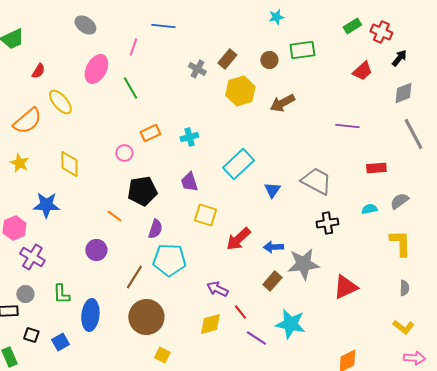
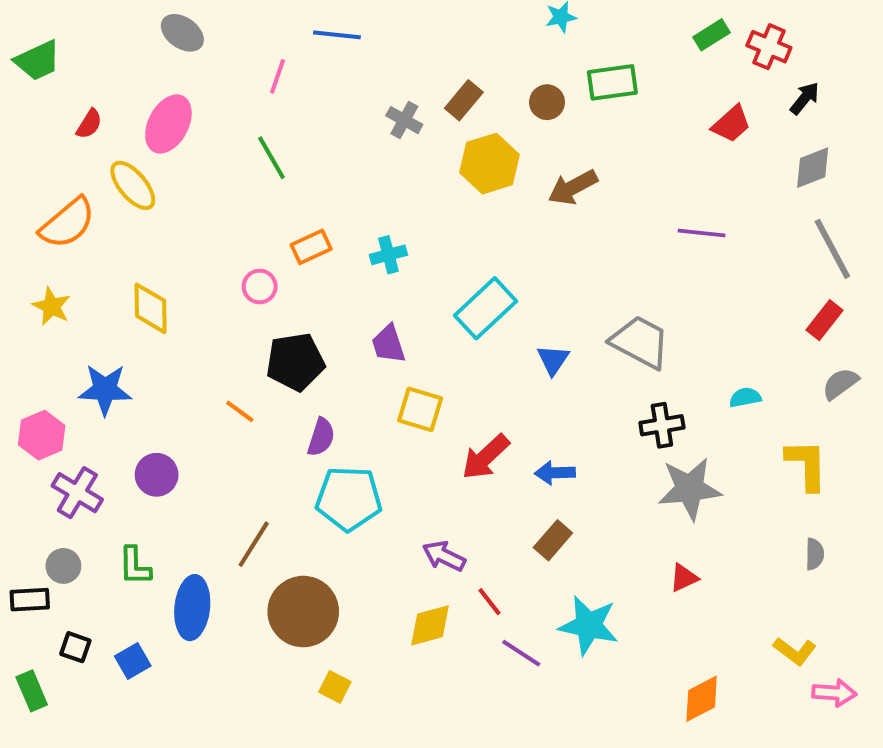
pink ellipse: (96, 69) -> (168, 124), moved
red rectangle: (376, 168) -> (824, 320), moved, turned -48
gray semicircle: (399, 201) -> (840, 384), moved
purple circle: (96, 250) -> (157, 475), moved
gray star: (303, 264) -> (690, 489), moved
brown line: (134, 277) -> (254, 544), moved
red triangle: (345, 287) -> (684, 578), moved, size x0.6
yellow L-shape: (403, 327) -> (795, 651), moved

